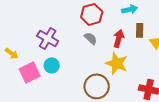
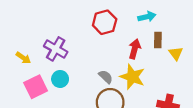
gray semicircle: (91, 38) -> (106, 77), moved
yellow arrow: (12, 53) -> (23, 58), moved

